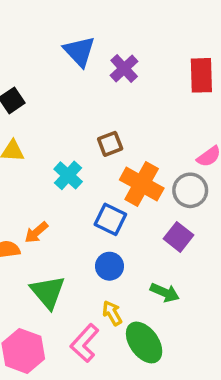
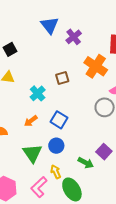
orange cross: (142, 184) -> (96, 66), moved
orange arrow: (36, 232) -> (31, 121), moved
purple square: (178, 237) -> (104, 152), moved
green triangle: (48, 292) -> (32, 153), moved

